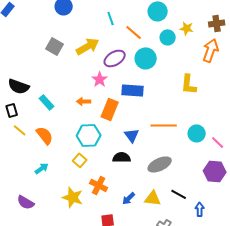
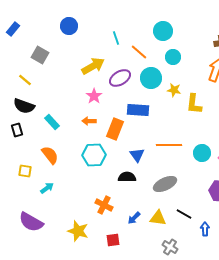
yellow star: (187, 28) -> (174, 90), moved
gray square: (55, 46) -> (40, 55), moved
pink star: (100, 79) -> (94, 96), moved
yellow line: (20, 130) -> (25, 80), moved
yellow square: (80, 160) -> (25, 171), moved, turned -32
yellow star: (73, 197) -> (78, 231), moved
purple semicircle: (26, 202) -> (31, 222), size x1.4

